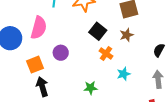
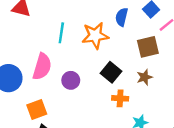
purple circle: (61, 53) -> (71, 80), moved
orange cross: (106, 53) -> (120, 98), turned -32

